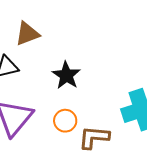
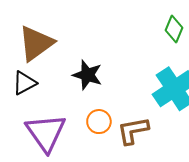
brown triangle: (27, 34) -> (36, 43), size x1.4

